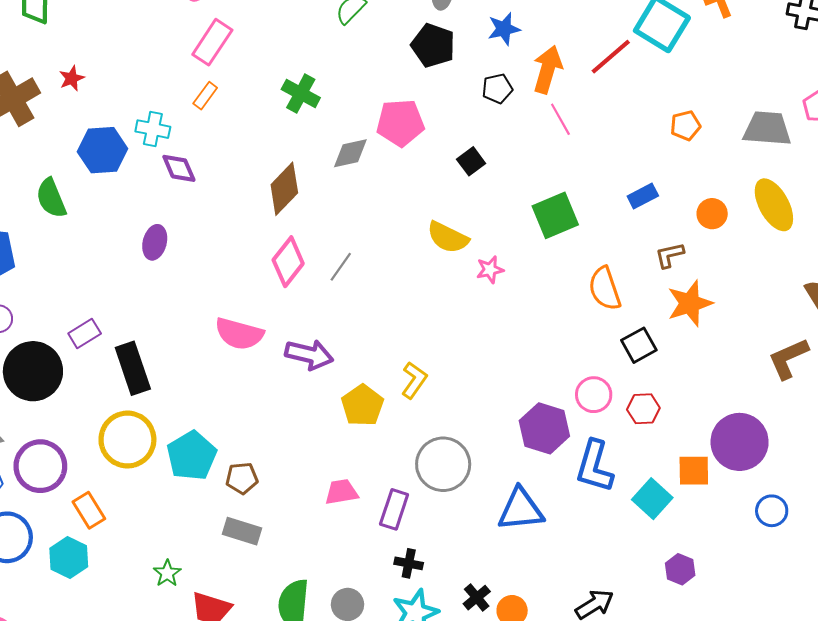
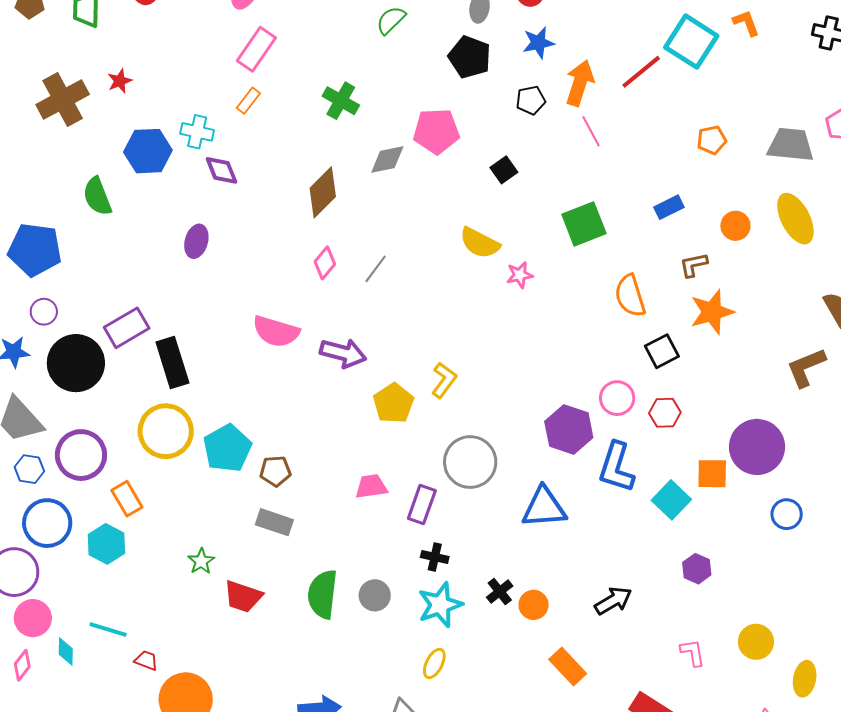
pink diamond: (288, 262) -> (325, 263), size x0.7
purple rectangle: (85, 334) -> (127, 328), size x1.4

